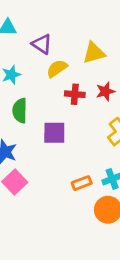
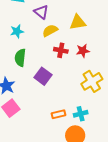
purple square: (54, 133) -> (43, 76), turned 30

